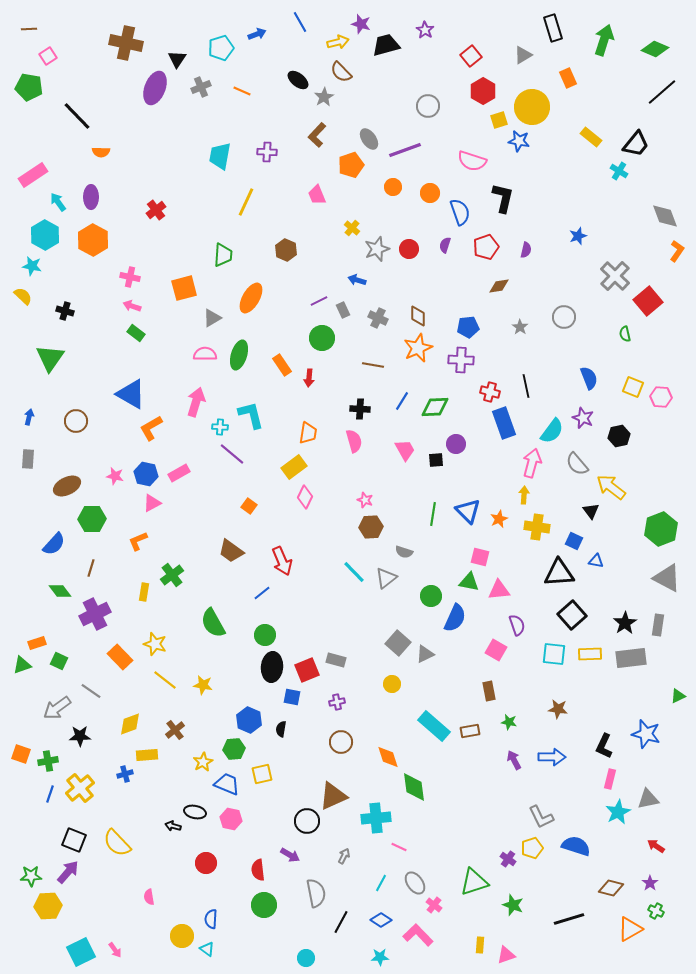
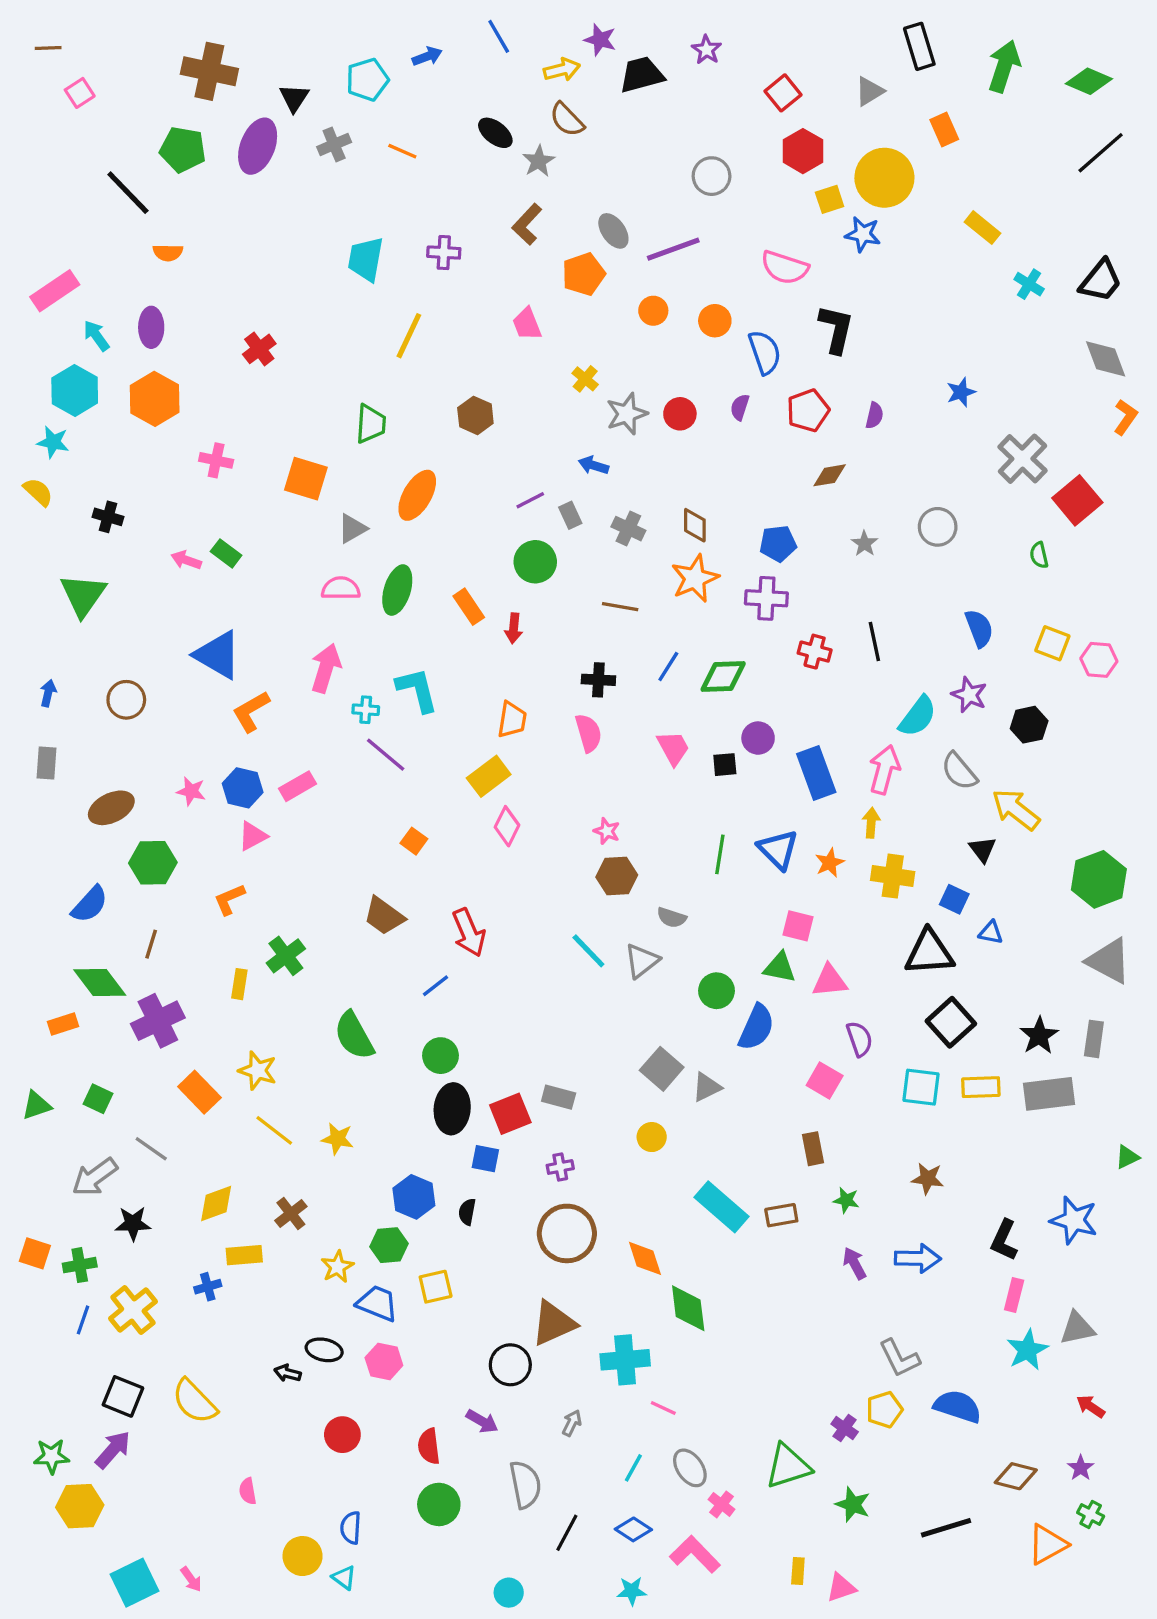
green pentagon: (29, 87) -> (183, 149), moved
black trapezoid: (636, 144) -> (1101, 281), moved
orange square: (184, 288) -> (306, 479), turned 32
pink arrow: (132, 306) -> (186, 560), moved
blue rectangle: (504, 423) -> (816, 773), moved
green diamond: (60, 591) -> (100, 982), size x1.4
orange rectangle: (37, 643) -> (63, 1024), moved
brown circle: (341, 742) -> (567, 1233), size x1.5

